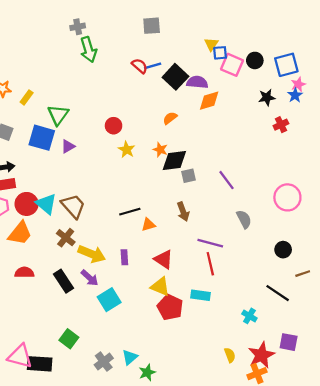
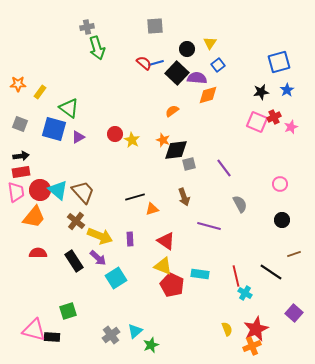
blue square: (220, 53) -> (218, 65), moved, turned -32
black circle: (255, 60) -> (187, 49), moved
pink square: (232, 65) -> (257, 122), moved
pink star: (298, 84) -> (291, 127), moved
green triangle: (58, 115) -> (69, 108), turned -30
red circle: (114, 126) -> (115, 134), moved
pink circle: (287, 197) -> (280, 184), size x0.6
black circle: (283, 250) -> (282, 220), moved
red line: (210, 264) -> (236, 276), moved
green square: (69, 339) -> (68, 311), moved, turned 36
purple square: (289, 342) -> (294, 313), moved, turned 30
black rectangle: (40, 364) -> (52, 337), size x0.7

